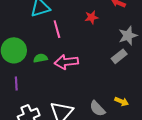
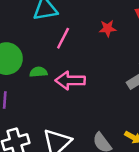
pink line: (57, 29) -> (63, 38), turned 36

